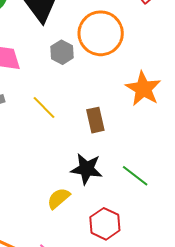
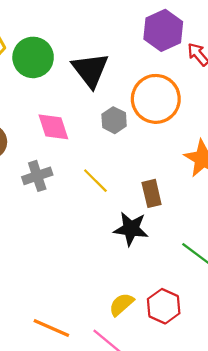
black star: (87, 169) -> (131, 229), moved
yellow semicircle: (59, 198) -> (121, 304), moved

